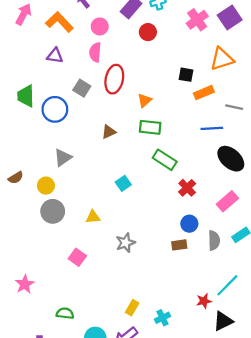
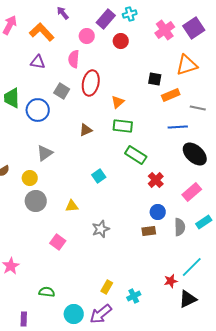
pink circle: (100, 26) -> (87, 36), moved

